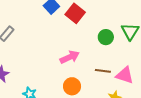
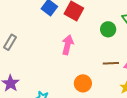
pink arrow: (70, 57) -> (68, 45), moved, turned -42

